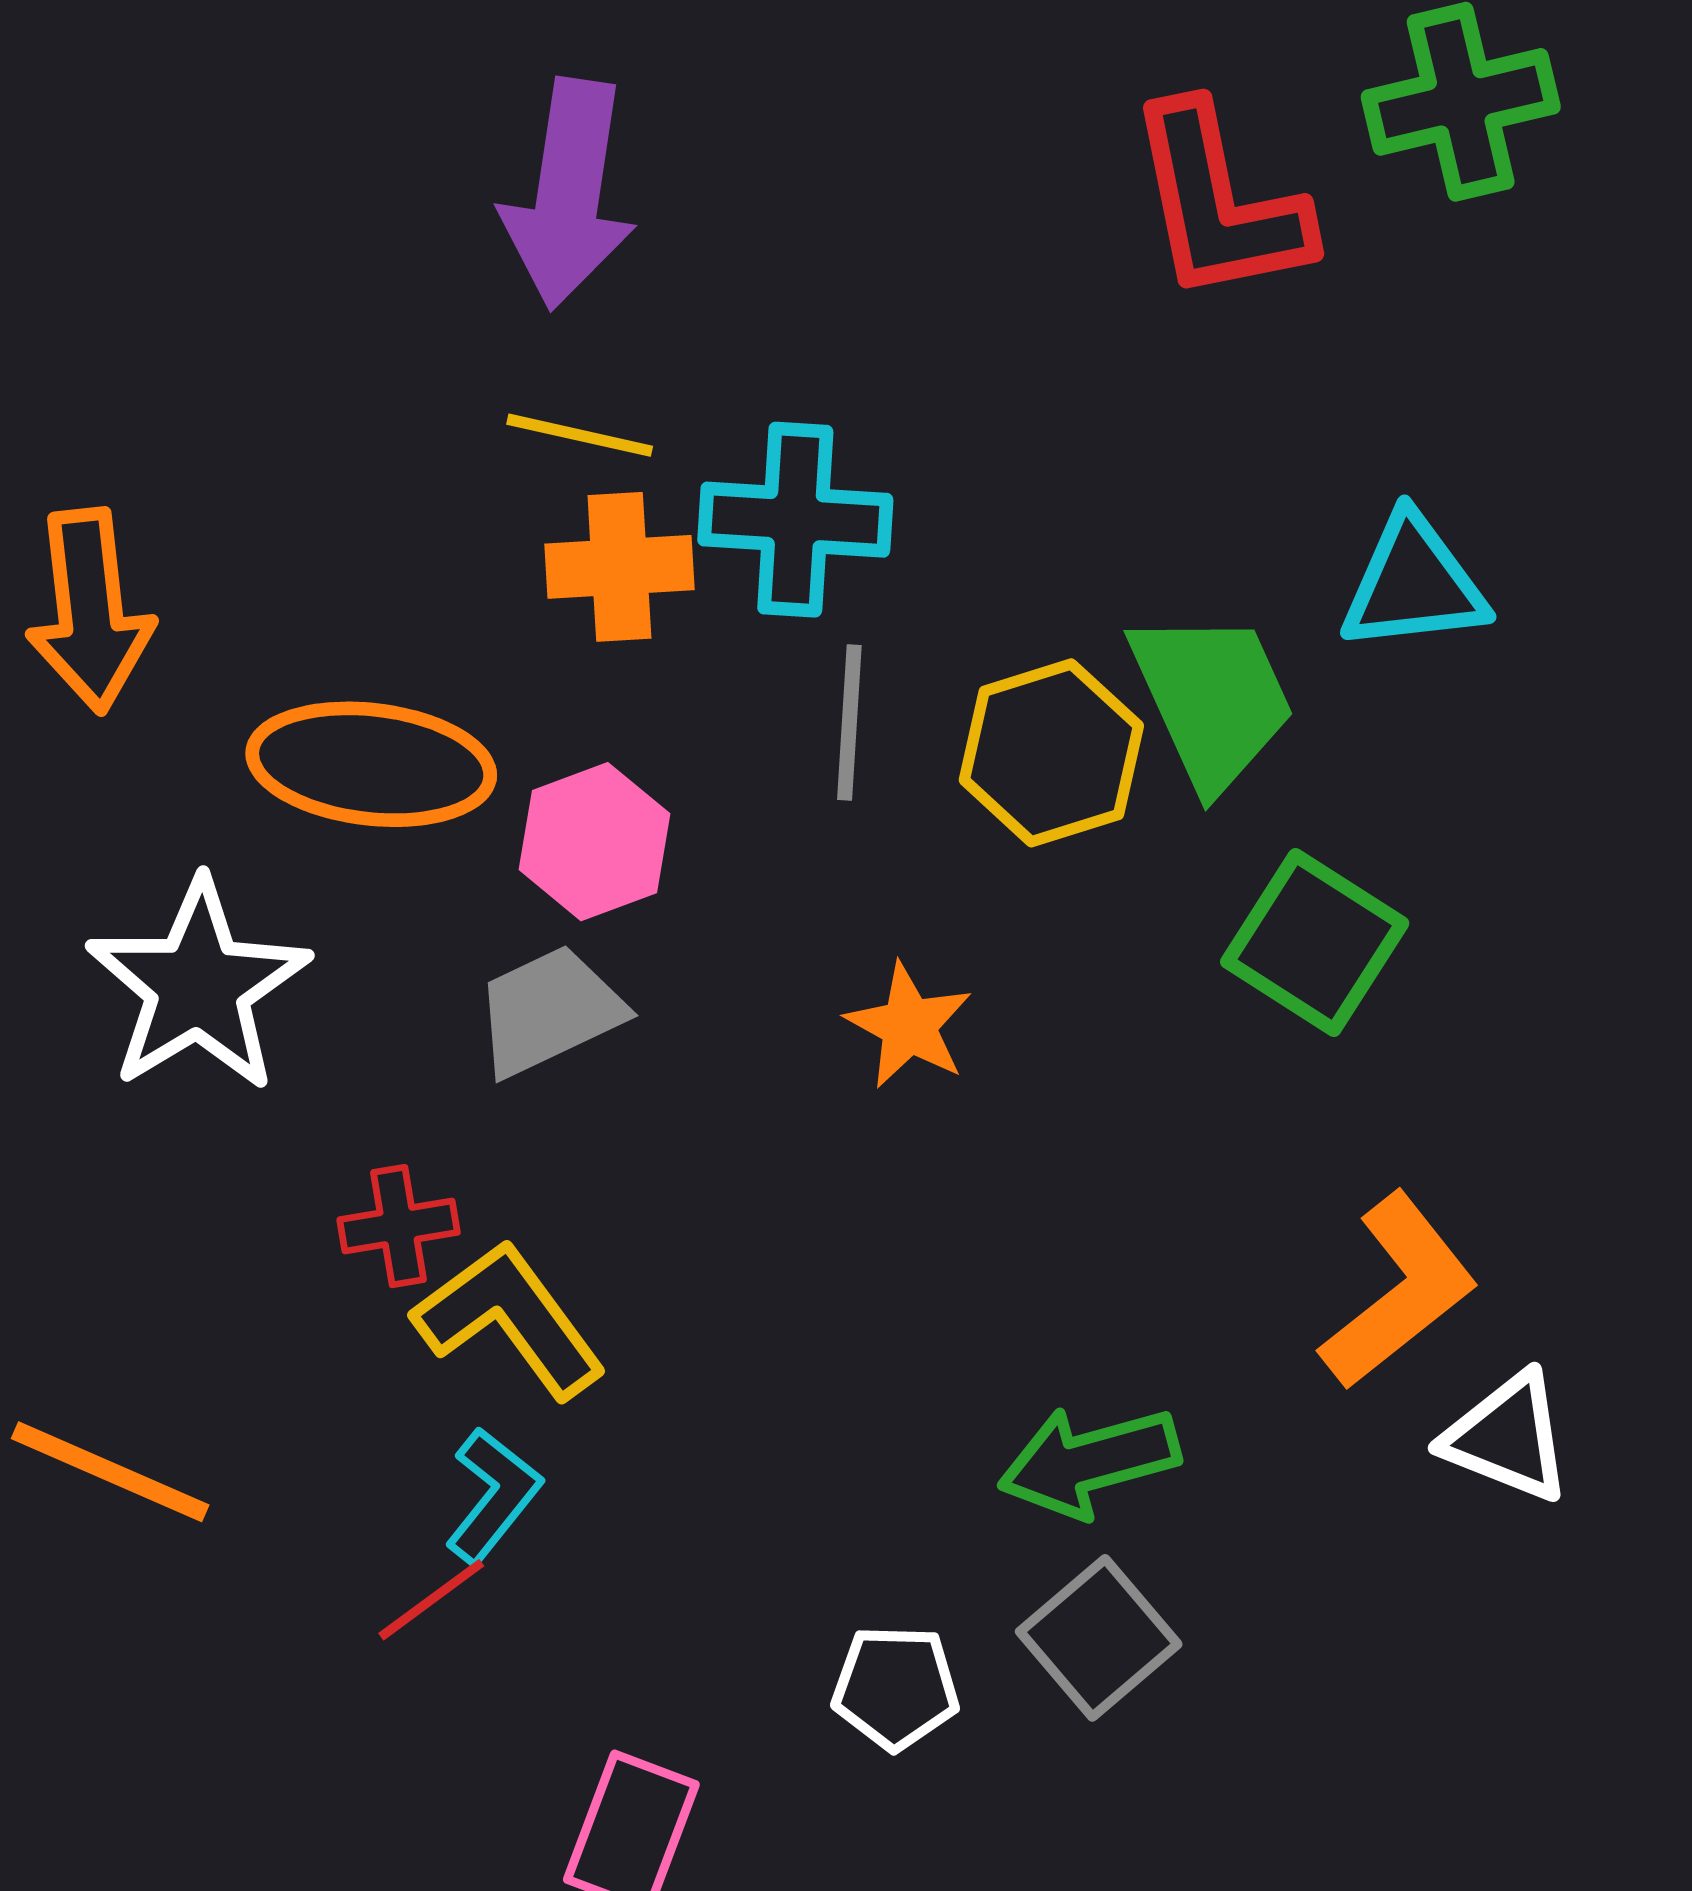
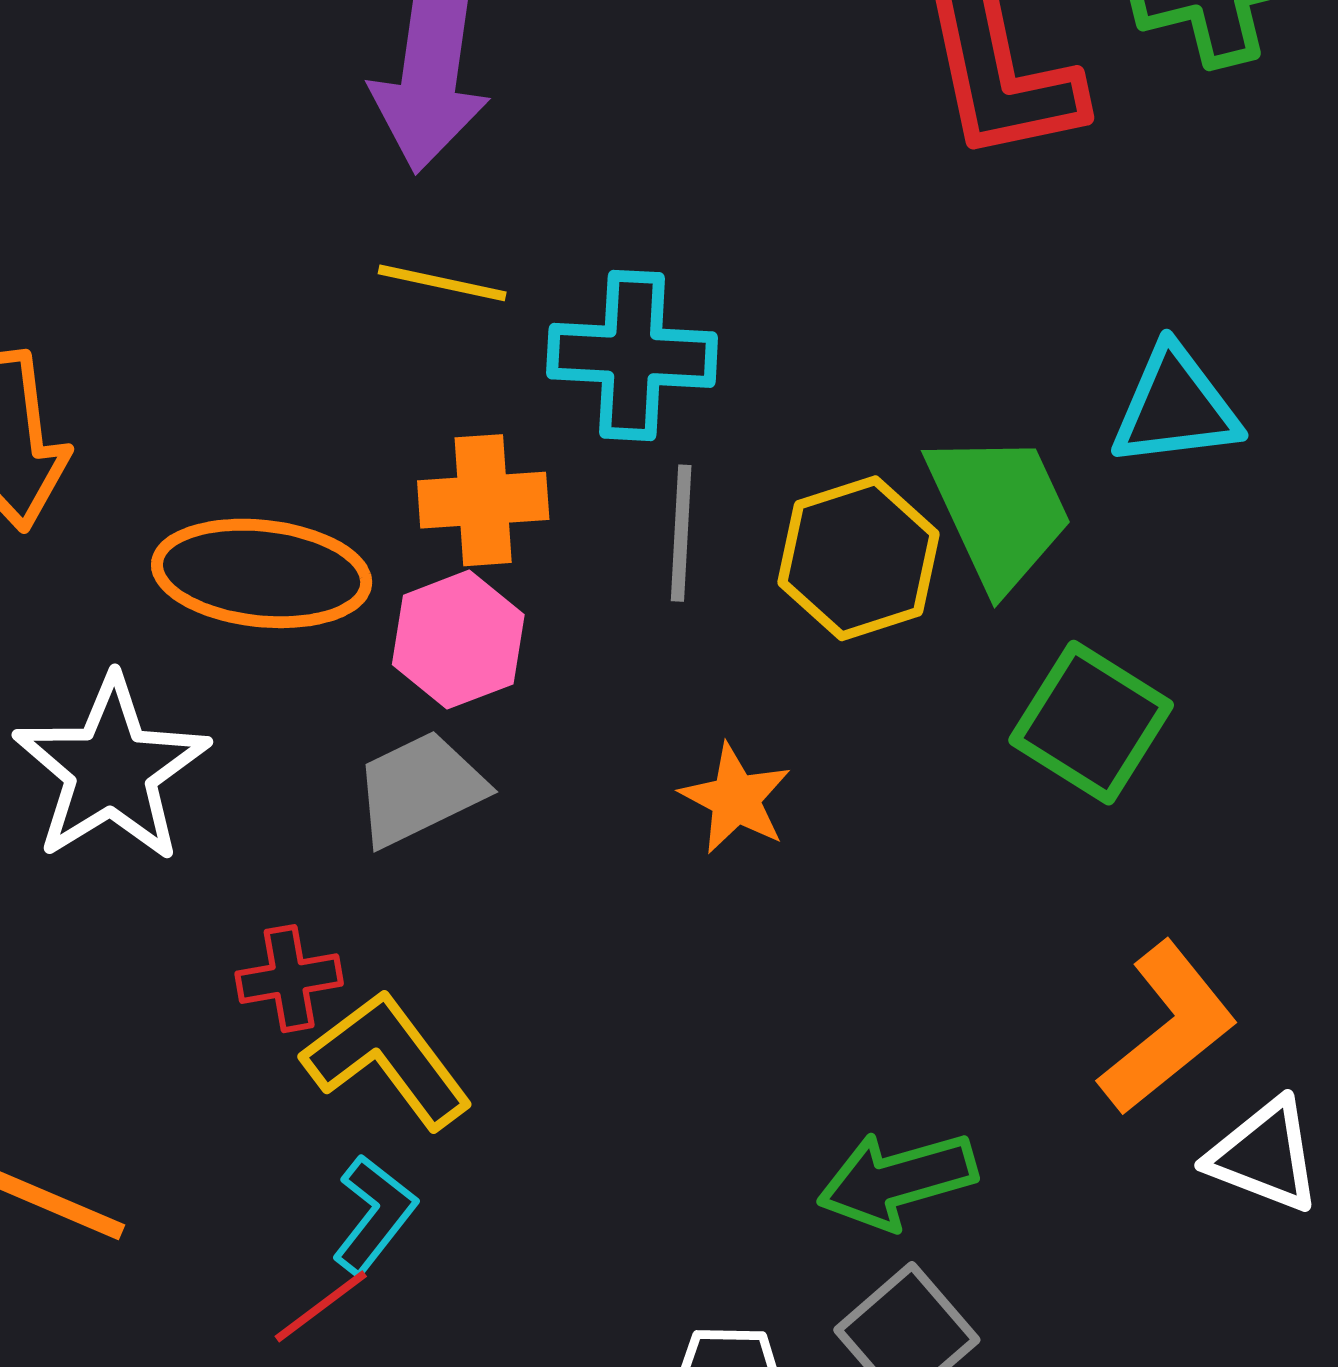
orange cross: (619, 567) -> (483, 500), moved

